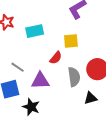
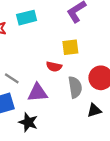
cyan rectangle: (35, 31) -> (27, 18), moved
red semicircle: (56, 58) -> (54, 67), turned 64

